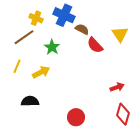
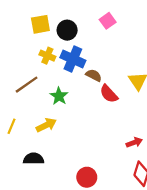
yellow cross: (36, 18) -> (47, 56), moved
yellow line: (17, 66) -> (11, 126), moved

